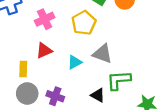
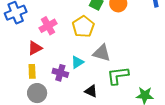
red triangle: (44, 51) -> (35, 48), moved
black triangle: (98, 95) -> (91, 91), moved
purple cross: (55, 96) -> (60, 73), moved

